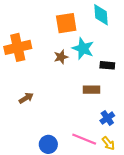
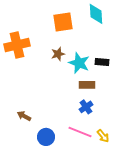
cyan star: (83, 48) -> (79, 63), moved
brown arrow: (26, 98) -> (24, 116), moved, turned -120
blue cross: (107, 118) -> (86, 107), moved

